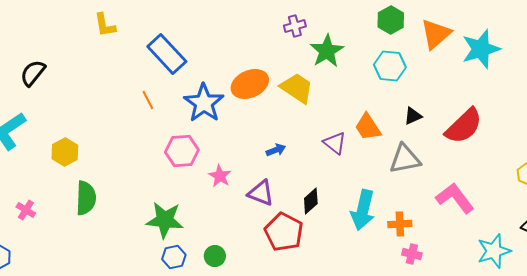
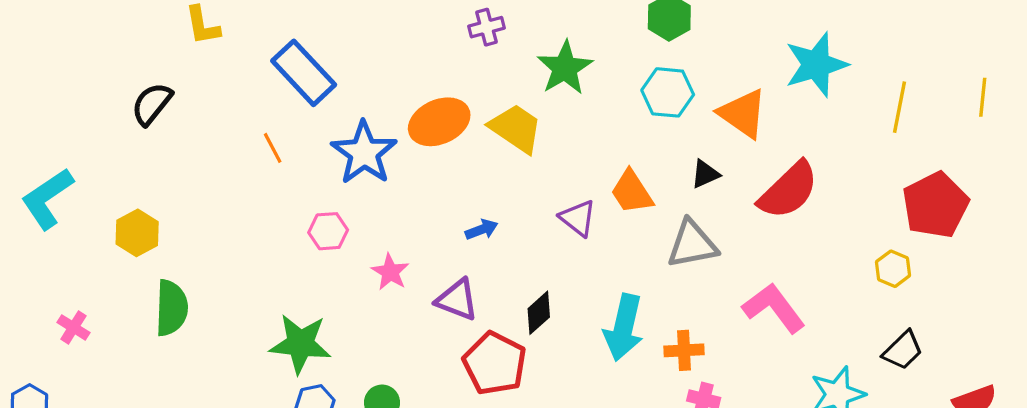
purple cross: (295, 26) -> (486, 27), moved
orange triangle: (436, 34) -> (743, 114), moved, turned -44
black semicircle: (33, 73) -> (152, 104), moved
pink hexagon: (182, 151) -> (328, 231), size x0.7

